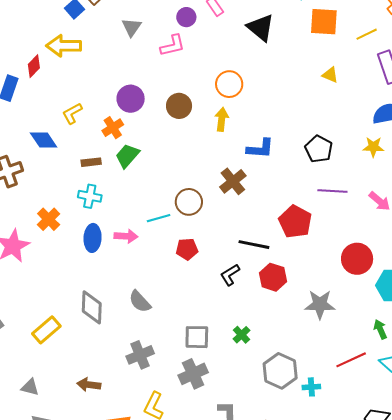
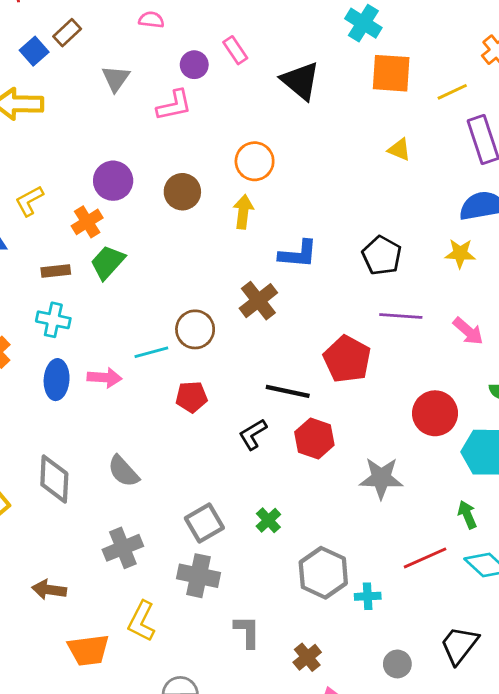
gray square: (197, 337) -> (204, 523), turned -32
gray cross: (193, 374) -> (199, 576), turned 36

